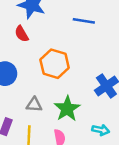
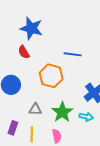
blue line: (84, 21) -> (73, 54), moved
cyan arrow: (101, 130) -> (86, 117), moved

